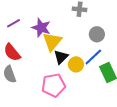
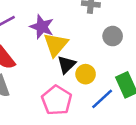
blue line: (93, 57) -> (102, 99), moved
pink pentagon: (53, 85) -> (57, 100), turned -30

